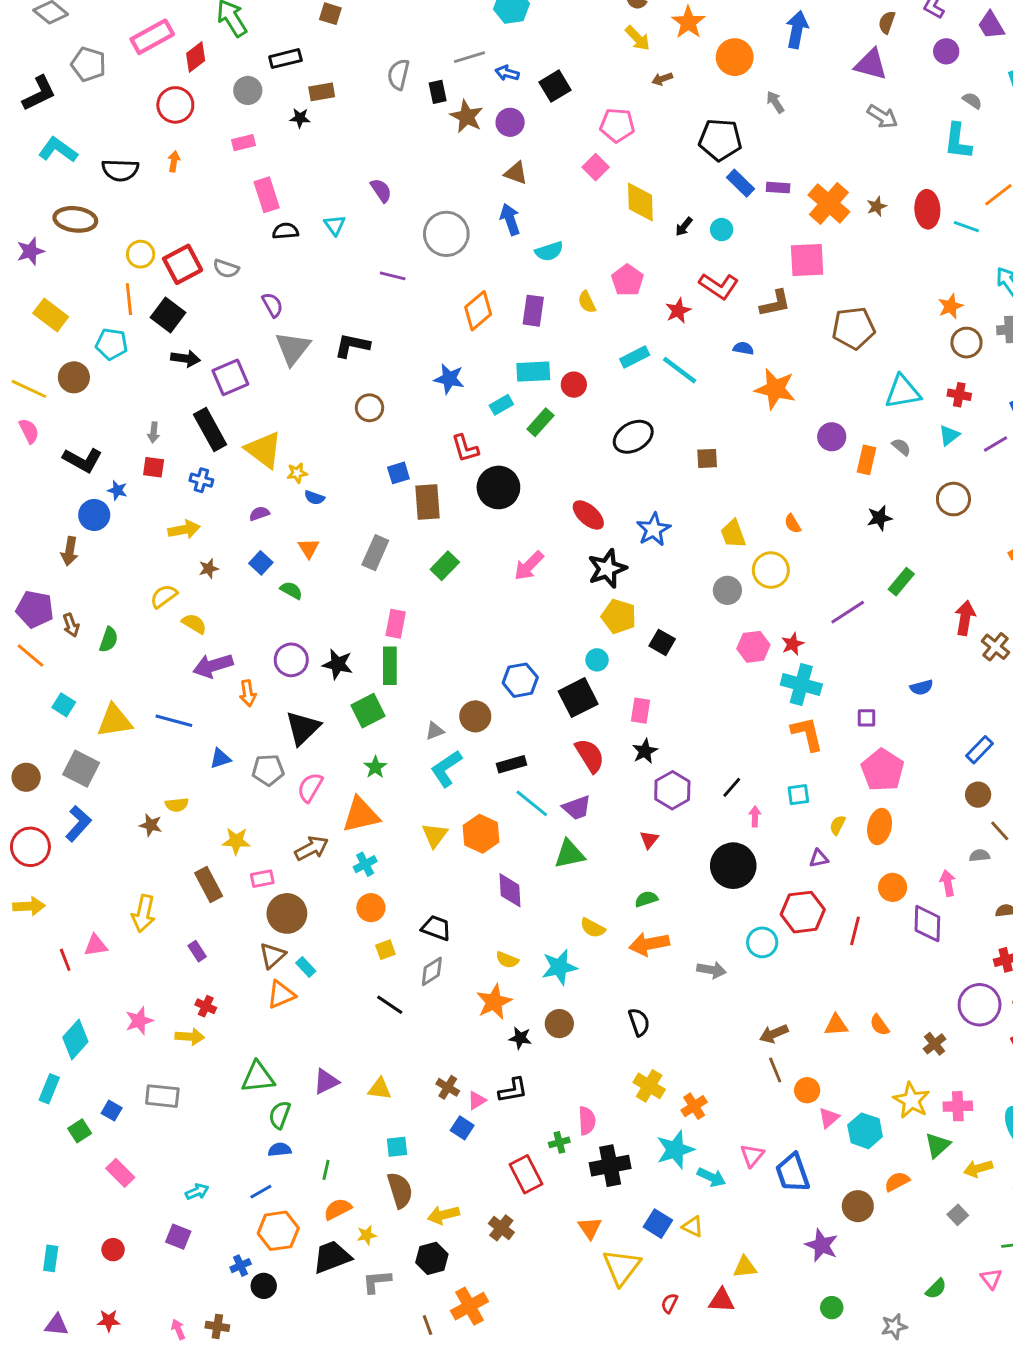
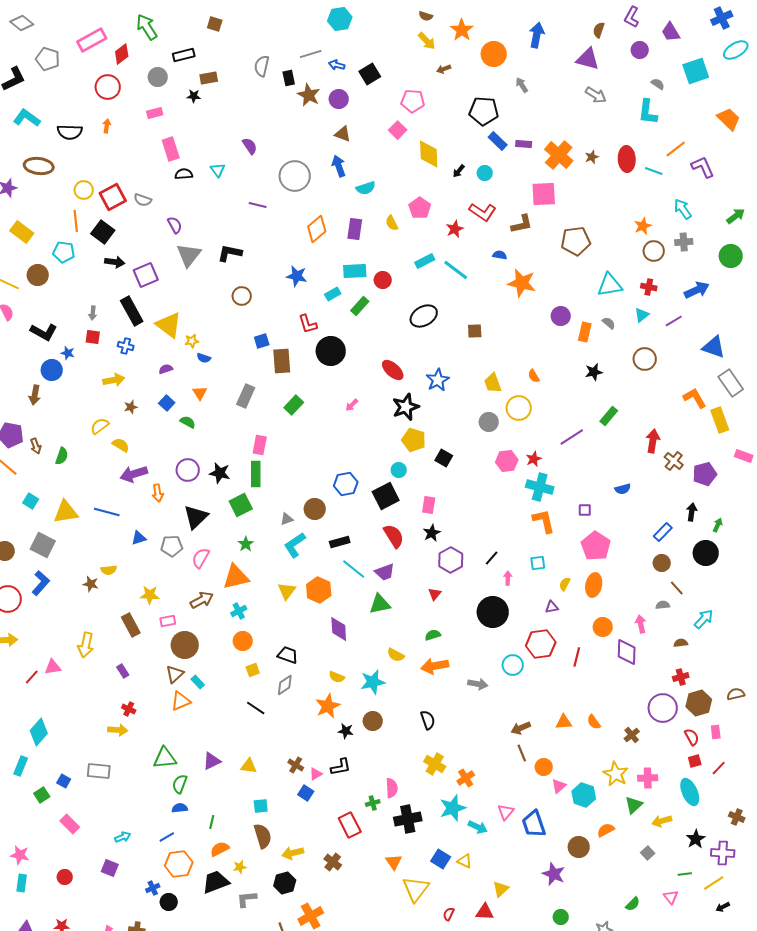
pink arrow: (529, 566) -> (352, 405), size x0.6
red line: (65, 960) -> (32, 677), turned 63
pink star: (139, 1021) -> (20, 855), moved, turned 30
yellow triangle: (745, 1267) -> (501, 889), turned -36

